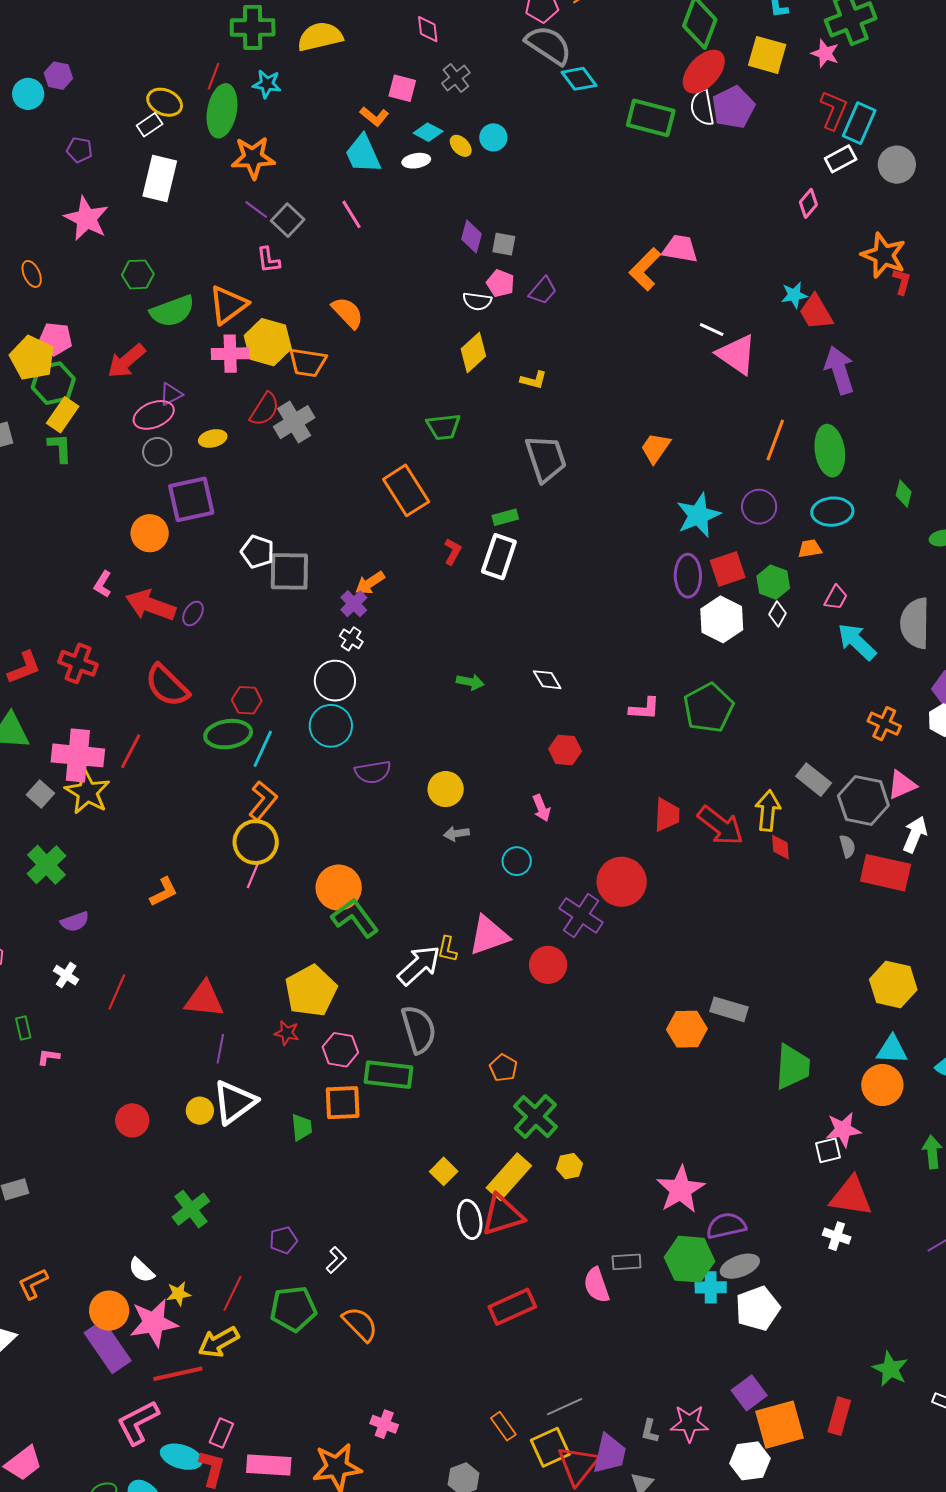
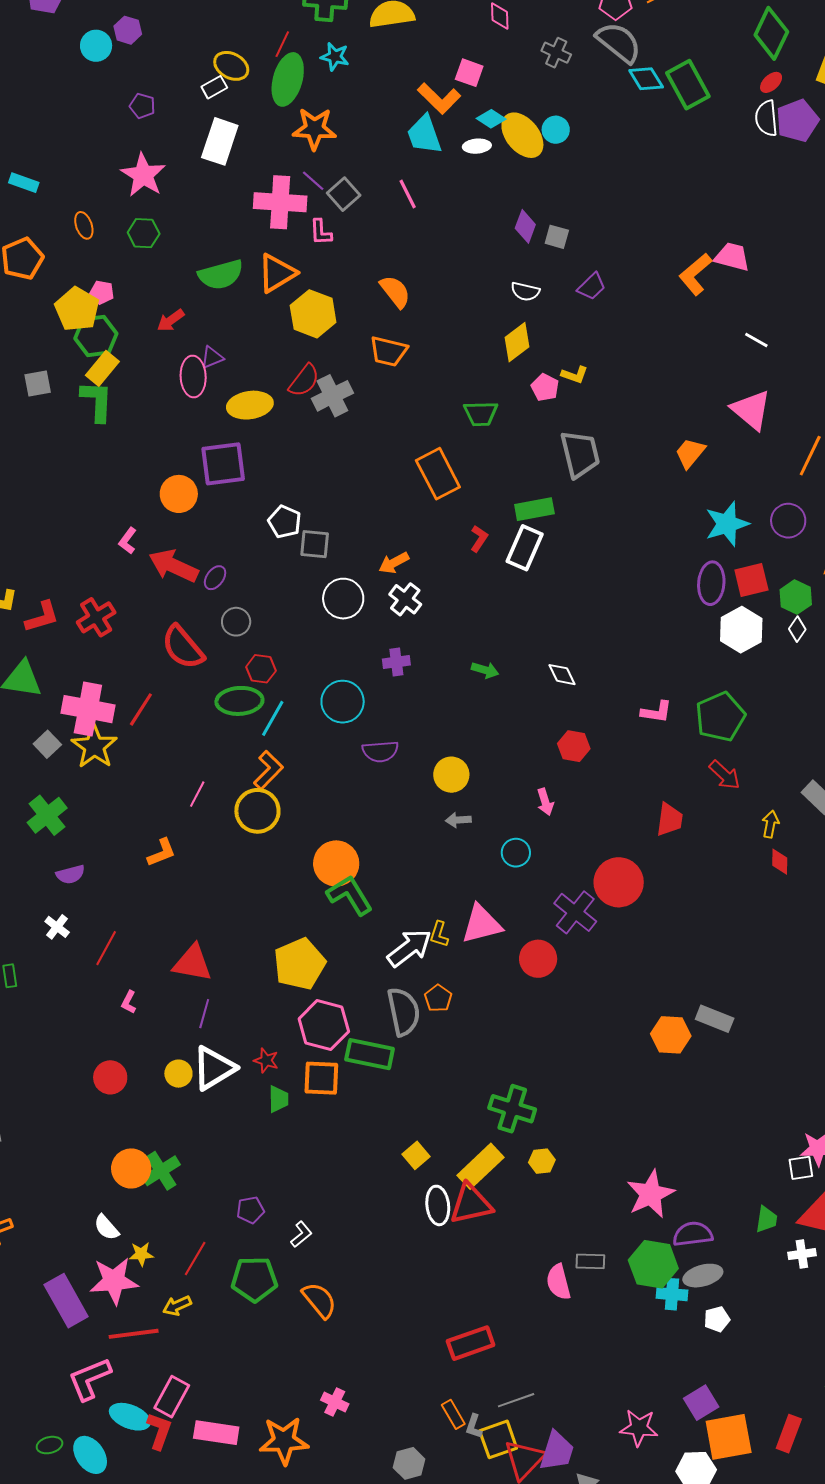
red ellipse: (704, 72) -> (771, 82), size x0.5
gray cross: (456, 78) -> (556, 53), moved, turned -32
orange L-shape: (374, 116) -> (439, 98), size x1.5
green rectangle: (651, 118) -> (688, 85), moved, turned 42
yellow ellipse: (461, 146) -> (522, 135), size x2.0
green hexagon: (138, 274) -> (144, 233), moved
pink pentagon: (500, 283) -> (545, 387), moved
pink pentagon: (55, 339) -> (102, 292), size x0.7
pink cross: (230, 354) -> (280, 202), moved, size x1.4
pink triangle: (737, 354) -> (751, 410), moved
red arrow: (126, 361) -> (171, 320), size x0.7
orange trapezoid: (308, 362) -> (388, 351), moved
pink ellipse: (154, 415) -> (193, 376), turned -75
yellow ellipse: (213, 438) -> (250, 405), size x1.6
green L-shape: (60, 448) -> (97, 401), size x1.4
gray circle: (157, 452) -> (236, 622), moved
green rectangle: (505, 517) -> (534, 509), size x1.5
gray square: (289, 571) -> (315, 544), size x0.7
purple cross: (354, 604) -> (396, 662), moved, turned 32
white cross: (351, 639) -> (405, 599), moved, size x1.4
red cross: (78, 663) -> (96, 617), turned 33
white circle: (335, 681) -> (343, 599), moved
yellow arrow: (768, 811) -> (770, 824), size x0.7
red arrow: (720, 826) -> (725, 775), moved, size x0.7
pink line: (253, 875) -> (197, 794), moved
red star: (287, 1033) -> (266, 1060), moved
pink hexagon: (340, 1050) -> (324, 1025), size x1.4
pink L-shape: (48, 1057) -> (129, 1002), moved, turned -75
green trapezoid: (793, 1067) -> (766, 1219), moved, size x0.6
orange pentagon: (503, 1068) -> (438, 998), moved
green cross: (535, 1117) -> (512, 1109), turned -30
white cross: (837, 1236) -> (802, 1254), turned -32
red rectangle: (512, 1307) -> (471, 1343), moved
white pentagon: (758, 1308) -> (717, 1319), size x0.6
orange circle: (109, 1311) -> (131, 1168), moved
yellow arrow: (219, 1342) -> (177, 1306), size x0.7
gray L-shape: (650, 1431) -> (474, 1426), moved
pink rectangle: (221, 1433) -> (172, 1397), size x1.4

